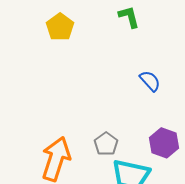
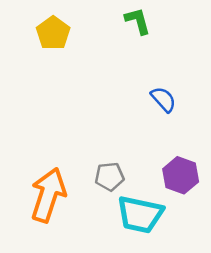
gray pentagon: (106, 144) -> (109, 177), turned 30

